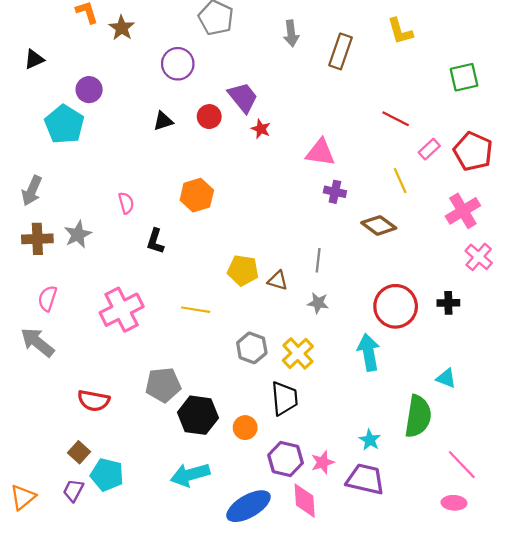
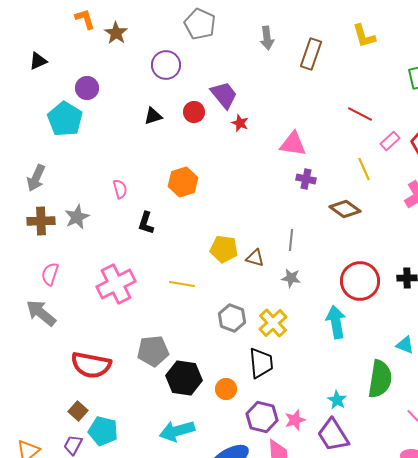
red semicircle: (94, 401) -> (91, 365), size x1.4
purple trapezoid: (365, 479) -> (333, 435), turned -135

